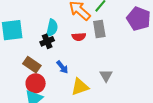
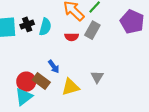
gray rectangle: (99, 29) -> (92, 30), turned 36
black cross: (47, 41) -> (27, 24), moved
brown rectangle: (32, 65) -> (41, 81), moved

